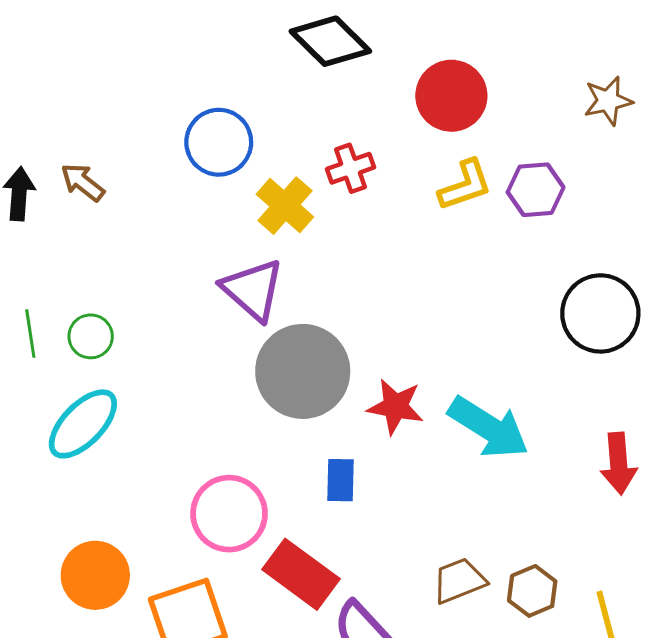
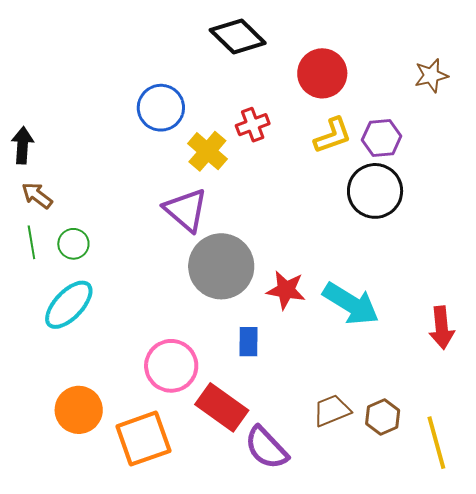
brown arrow: (83, 182) -> (37, 195), moved
black circle: (600, 313) -> (375, 191), moved

